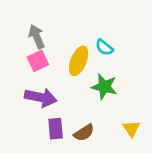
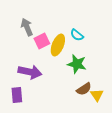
pink square: (38, 61) -> (42, 41), moved
purple rectangle: (56, 129) -> (17, 95), moved
brown semicircle: (84, 133) -> (84, 89), moved

